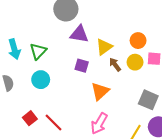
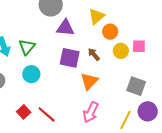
orange circle: (138, 41) -> (110, 32), moved
yellow triangle: (104, 47) -> (96, 16), moved
brown arrow: (115, 64) -> (94, 54), moved
purple square: (82, 66) -> (70, 58), size x1.5

